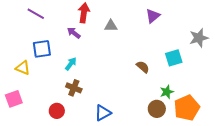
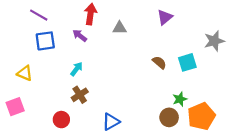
blue square: (42, 49) -> (45, 41), moved
brown semicircle: (143, 67) -> (159, 62), moved
brown cross: (74, 88) -> (80, 95), turned 35

